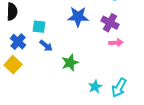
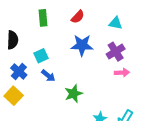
purple cross: (110, 23) -> (116, 52), turned 30
cyan square: (39, 27) -> (41, 56), turned -32

